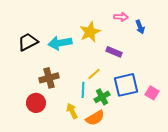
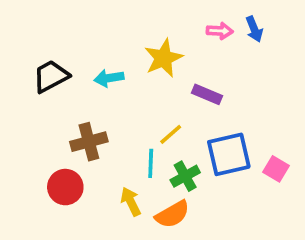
blue arrow: (140, 27) -> (254, 29), moved
cyan arrow: (60, 43) -> (109, 78), size x0.7

